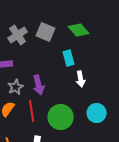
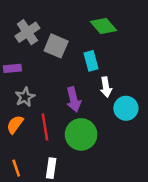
gray square: (46, 32) -> (56, 46), moved
purple arrow: (39, 85) -> (74, 100), moved
cyan circle: (97, 113) -> (126, 108), moved

